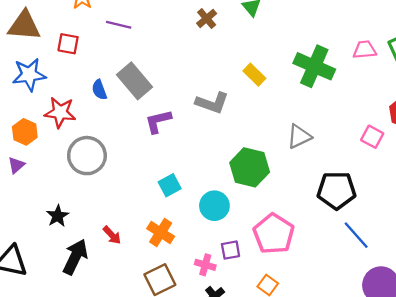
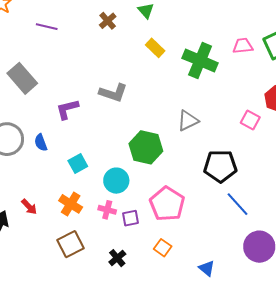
purple line: (119, 25) -> (47, 27), moved
yellow rectangle: (254, 75) -> (155, 48), moved
gray rectangle: (135, 81) -> (22, 78), moved
blue semicircle: (99, 90) -> (41, 143), moved
pink cross: (205, 265) -> (107, 210), moved

